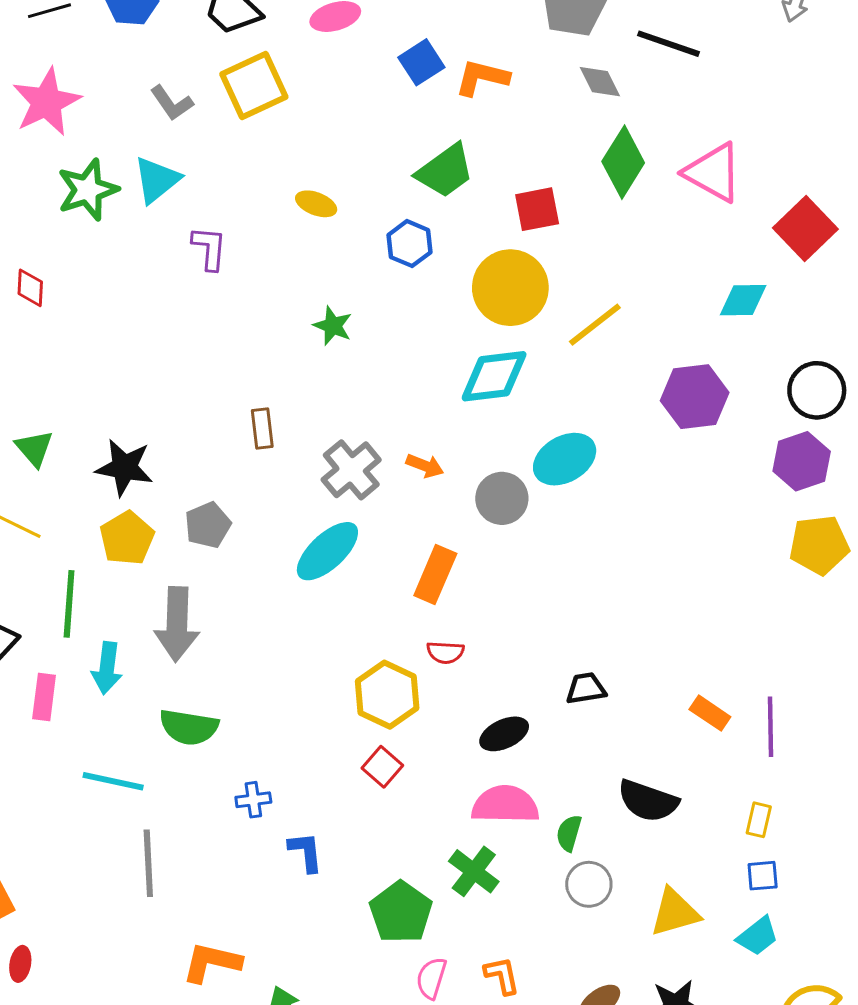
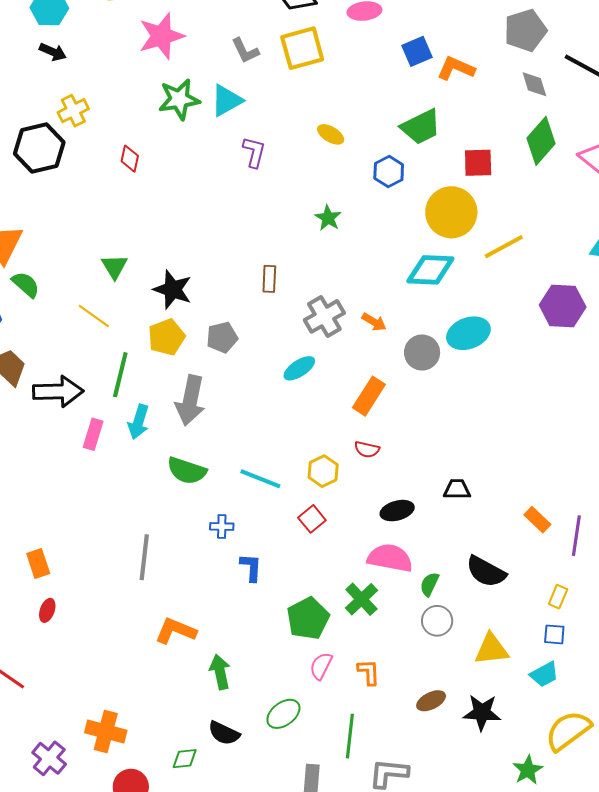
cyan ellipse: (327, 551) -> (299, 368), size x0.7
yellow hexagon: (387, 695) -> (323, 471), size x0.7
cyan line: (113, 781) -> (260, 479), moved

